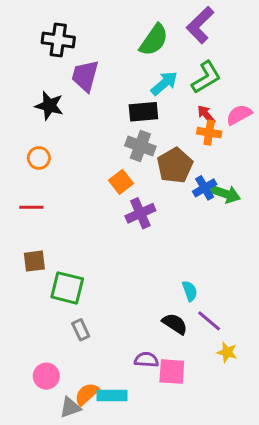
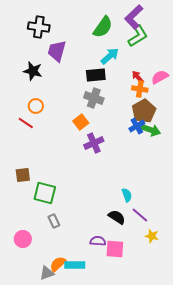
green L-shape: (206, 77) -> (138, 36), moved
orange circle: (39, 158) -> (36, 106), moved
brown pentagon: (175, 165) -> (144, 111), moved
red line: (31, 207) -> (26, 123), moved, turned 35
pink circle: (46, 376) -> (23, 239), moved

